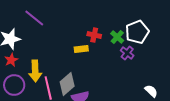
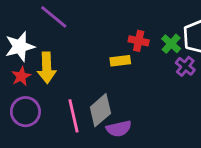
yellow arrow: (35, 71) -> (47, 68), moved

